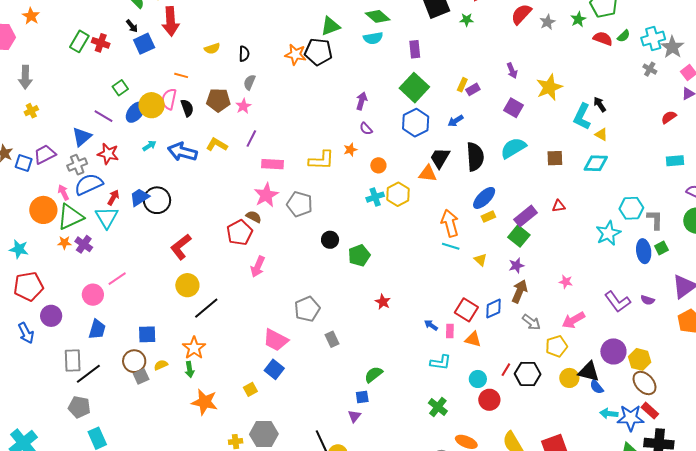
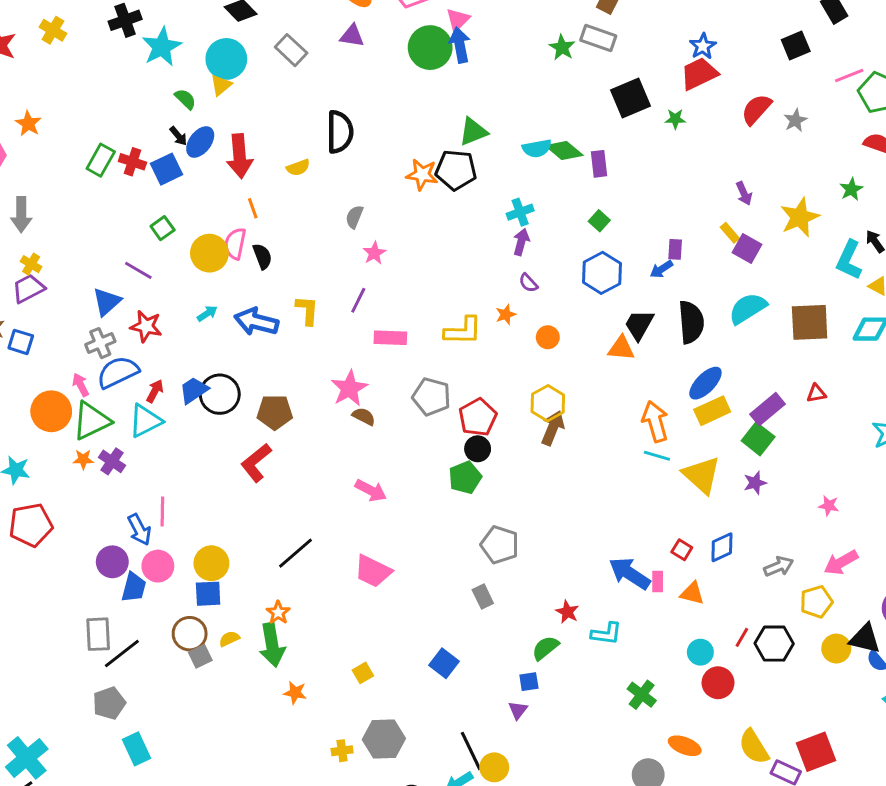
green diamond: (378, 16) -> (564, 151), moved
green star: (578, 19) -> (851, 189), moved
red arrow: (171, 21) -> (240, 156), moved
blue square: (144, 44) -> (166, 169), moved
black semicircle: (244, 54) -> (340, 132), moved, size x1.8
orange line: (181, 75) -> (253, 208), turned 56
yellow rectangle: (462, 85) -> (730, 233), moved, turned -64
green square: (414, 88) -> (599, 221), size x0.5
purple rectangle: (473, 89) -> (675, 249), moved, turned -56
brown pentagon: (218, 100) -> (275, 412), moved
pink star: (243, 106) -> (374, 253), moved
yellow cross: (31, 111) -> (31, 264), turned -32
blue ellipse: (135, 112) -> (200, 142), moved
yellow L-shape: (217, 145) -> (307, 310), turned 65
purple trapezoid: (45, 154) -> (28, 288), moved
brown square: (555, 158) -> (810, 322), size x1.6
yellow hexagon: (398, 194) -> (548, 403), moved
pink star: (266, 195) -> (349, 388), moved
cyan cross: (375, 197) -> (520, 212), moved
cyan triangle: (107, 217) -> (145, 421), turned 35
yellow rectangle: (488, 217) -> (712, 411), size x1.6
red pentagon: (239, 233) -> (478, 417), moved
green pentagon: (359, 255) -> (465, 478), moved
yellow triangle: (481, 260) -> (702, 475), size x2.0
pink arrow: (258, 267) -> (371, 490), turned -85
pink line: (117, 279) -> (162, 511), turned -54
yellow circle: (187, 285) -> (211, 563), moved
brown arrow: (520, 291) -> (553, 428), moved
pink circle: (93, 295) -> (158, 566), moved
red star: (383, 302) -> (567, 612), moved
gray pentagon: (307, 309) -> (500, 545), moved, turned -30
red square: (466, 310) -> (682, 550), size x0.6
purple circle: (51, 316) -> (112, 562), moved
gray arrow: (531, 322) -> (779, 566), turned -60
blue arrow: (431, 325) -> (630, 573), size x2.0
blue arrow: (26, 333) -> (139, 530), moved
pink trapezoid: (276, 340) -> (373, 571), moved
orange star: (194, 348) -> (278, 613), size x0.7
cyan L-shape: (441, 362) -> (606, 634), moved
blue square: (274, 369) -> (444, 663), moved
green arrow: (190, 370) -> (272, 645), size x1.8
orange star: (205, 402) -> (295, 693), size x0.6
gray pentagon: (79, 407) -> (109, 703), turned -30

